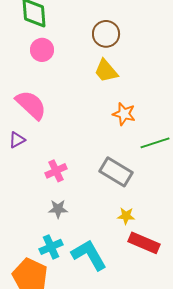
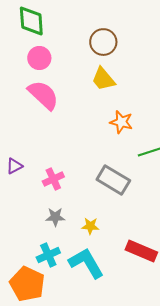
pink semicircle: (31, 105) -> (43, 95), moved
purple triangle: (17, 140) -> (14, 166), moved
yellow star: (126, 216) -> (90, 226), moved

